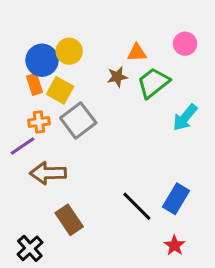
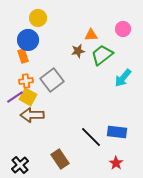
yellow circle: (69, 51) -> (38, 18), moved
yellow square: (60, 90) -> (28, 97), moved
blue rectangle: (176, 199) -> (117, 132), turned 66
brown rectangle: (69, 220) -> (60, 159), moved

